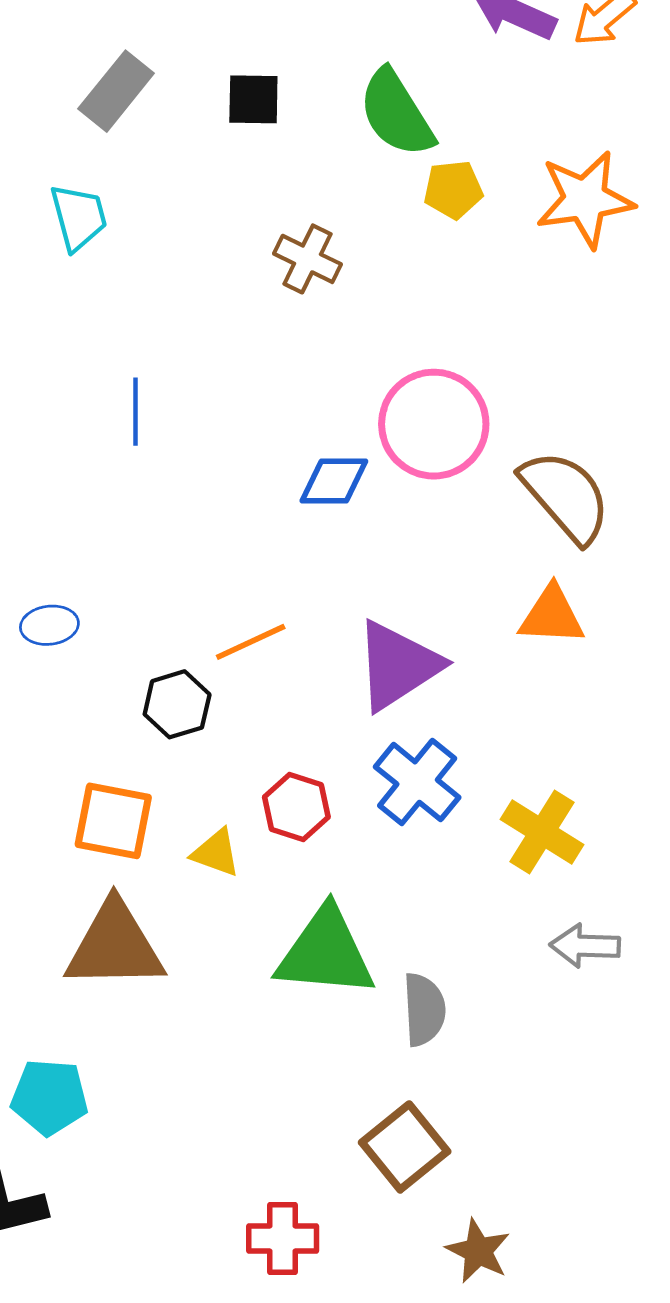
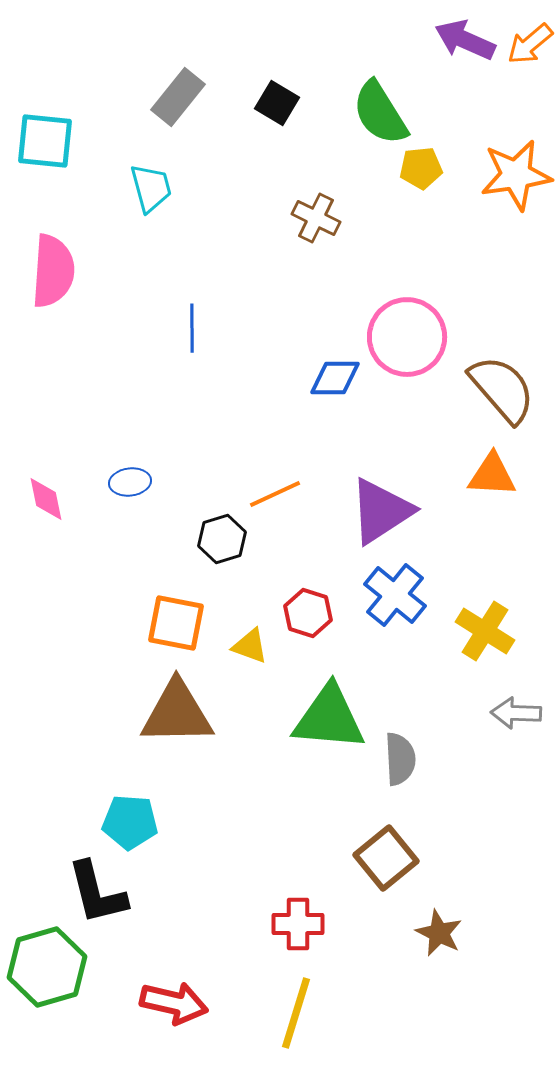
black square: (253, 99) -> (277, 103), turned 30

